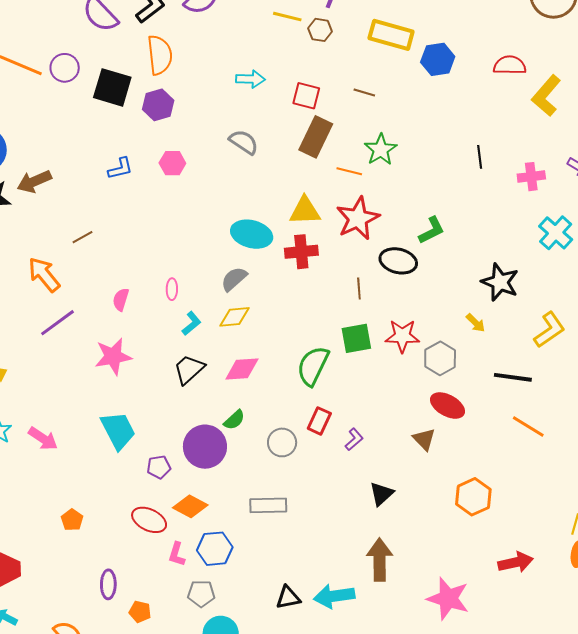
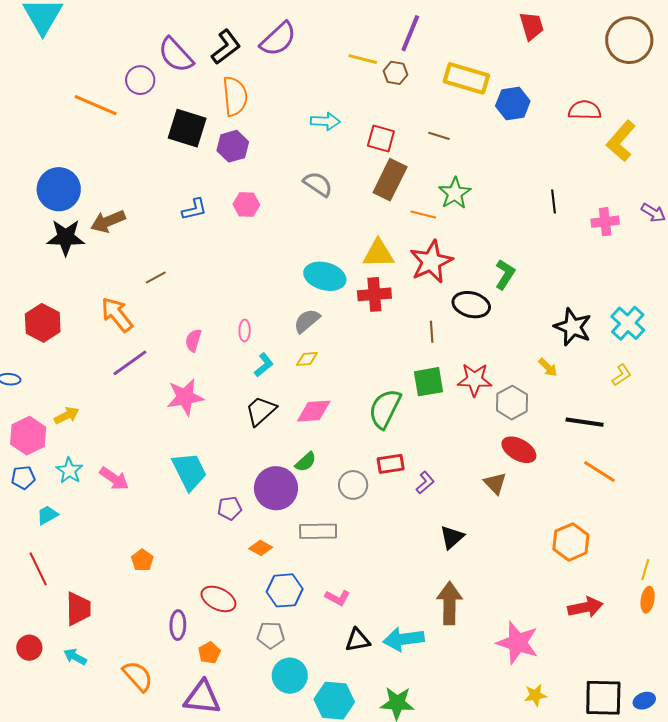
purple circle: (65, 68) -> (140, 80), moved
green L-shape: (432, 230) -> (505, 274), turned -32
cyan cross: (556, 233) -> (628, 323), moved
yellow diamond: (235, 317) -> (307, 359), size x0.7
yellow L-shape: (549, 330) -> (622, 375), size x0.6
red rectangle: (319, 421) -> (391, 464), turned 56
orange hexagon: (473, 497) -> (571, 542), moved
gray rectangle: (268, 505) -> (318, 531), moved
orange diamond: (190, 506) -> (261, 548), size x0.7
red ellipse: (149, 520) -> (218, 599), moved
pink L-shape: (177, 554) -> (338, 598), moved, turned -80
orange pentagon: (140, 612) -> (209, 653), turned 30

